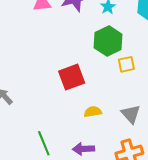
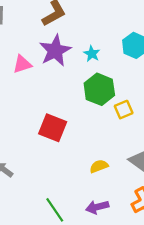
red square: (72, 77) -> (53, 128), moved, turned -36

